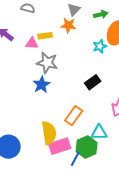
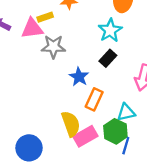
pink triangle: (32, 43) -> (32, 28), size x1.5
cyan star: (100, 46) -> (110, 30), moved, size x1.5
blue star: (41, 85) -> (79, 77), moved
blue line: (75, 159) -> (126, 146), moved

